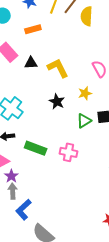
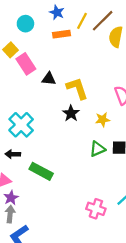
orange rectangle: (33, 29) -> (61, 34), moved
black star: (57, 102) -> (71, 113), moved
pink cross: (69, 152) -> (96, 209), moved

